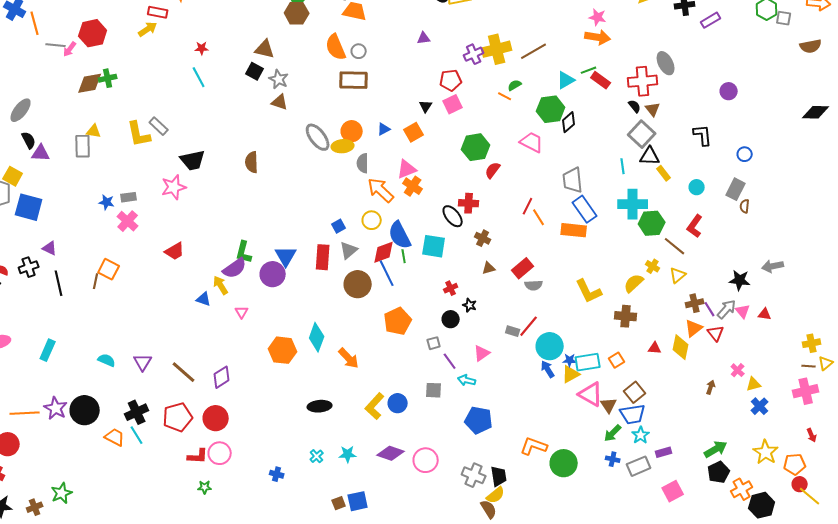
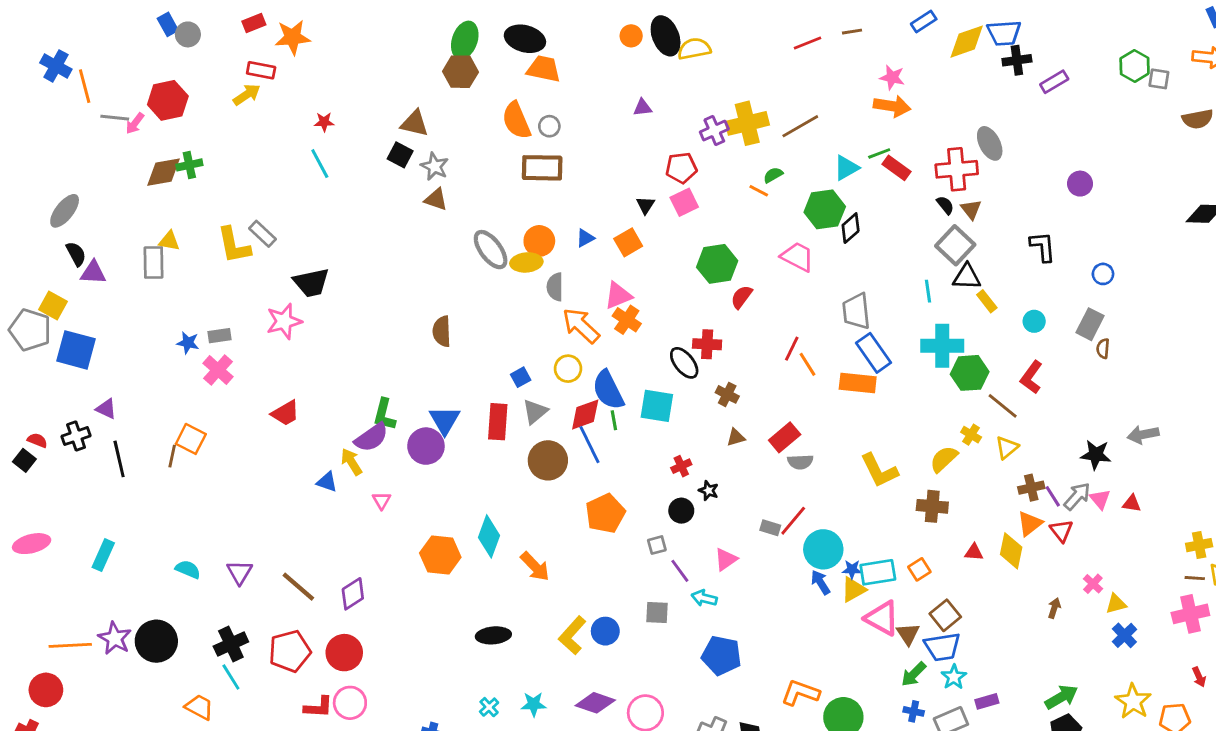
brown semicircle: (252, 162) -> (442, 331), moved
orange trapezoid: (115, 437) -> (199, 707), moved

